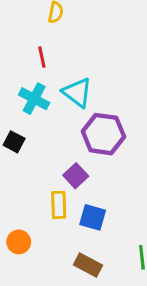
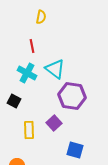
yellow rectangle: (59, 205) -> (29, 130), moved
blue square: (93, 217) -> (75, 150), moved

